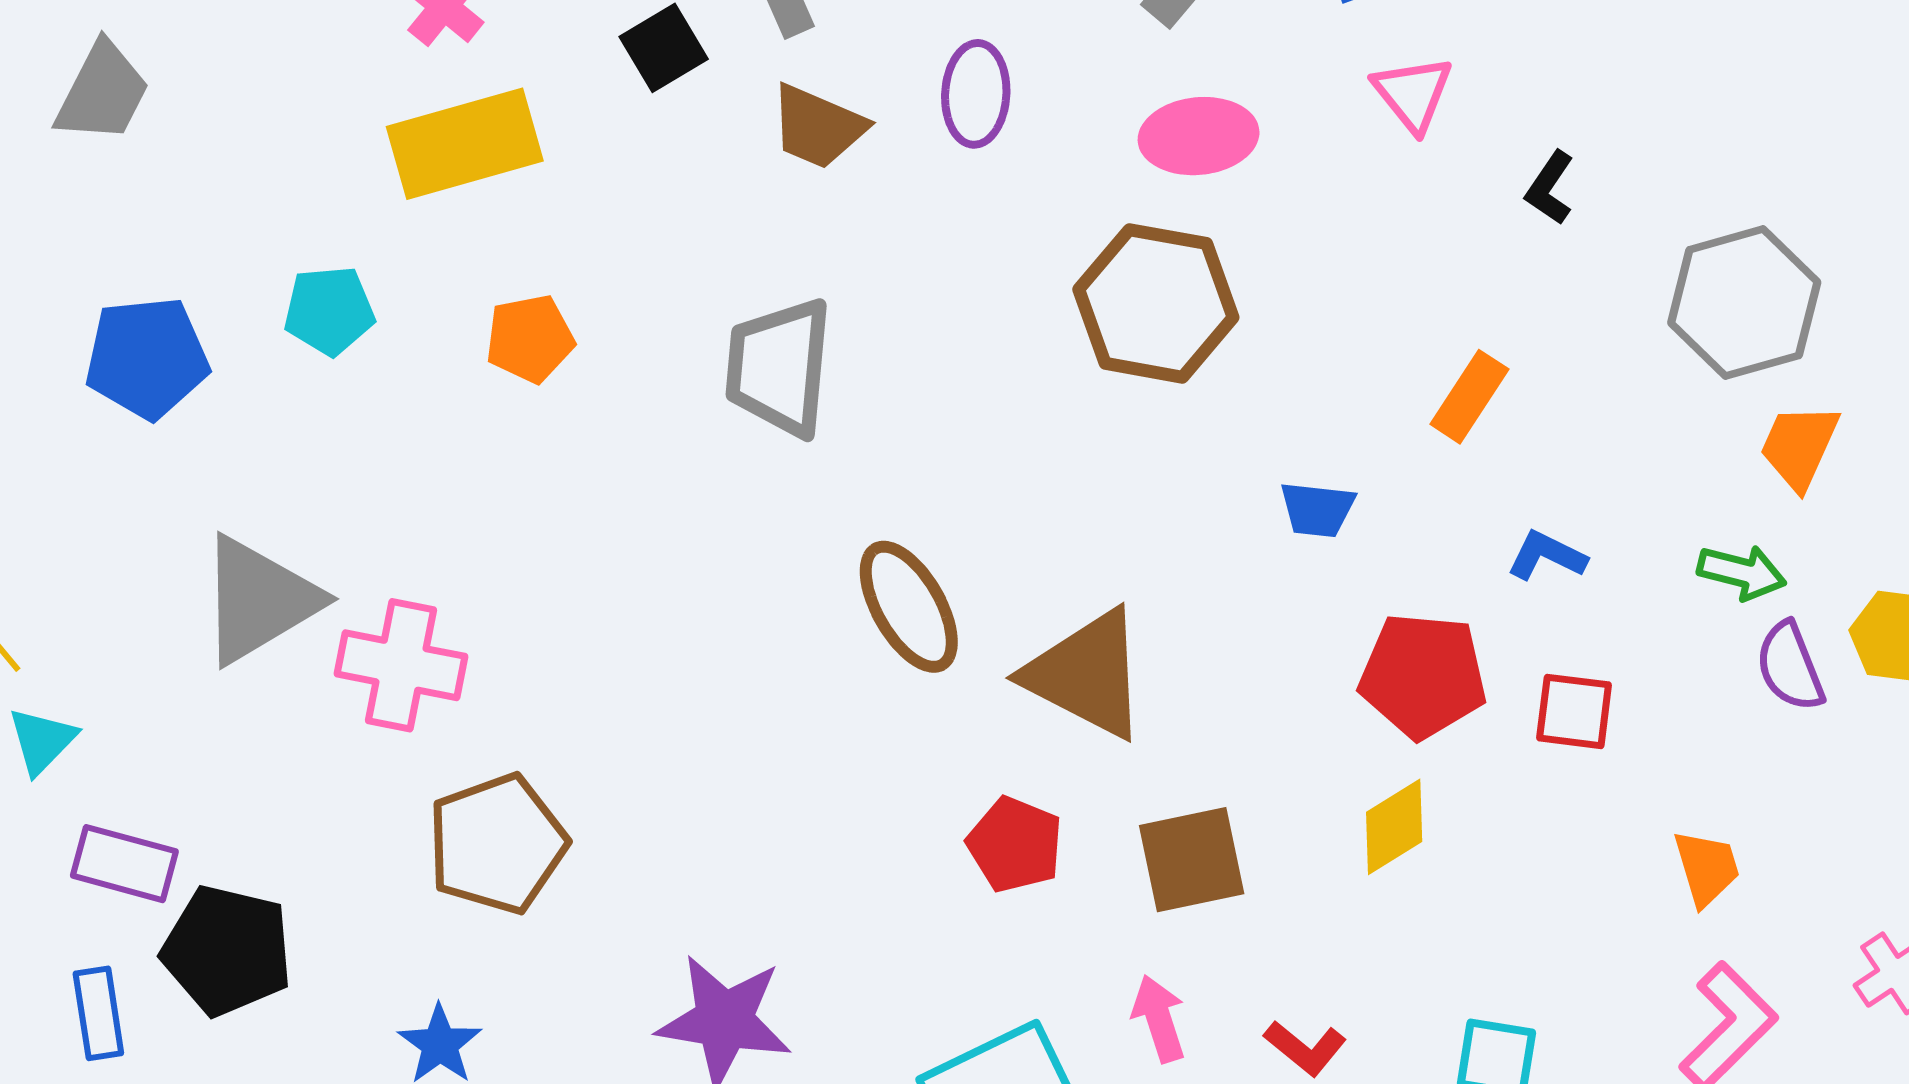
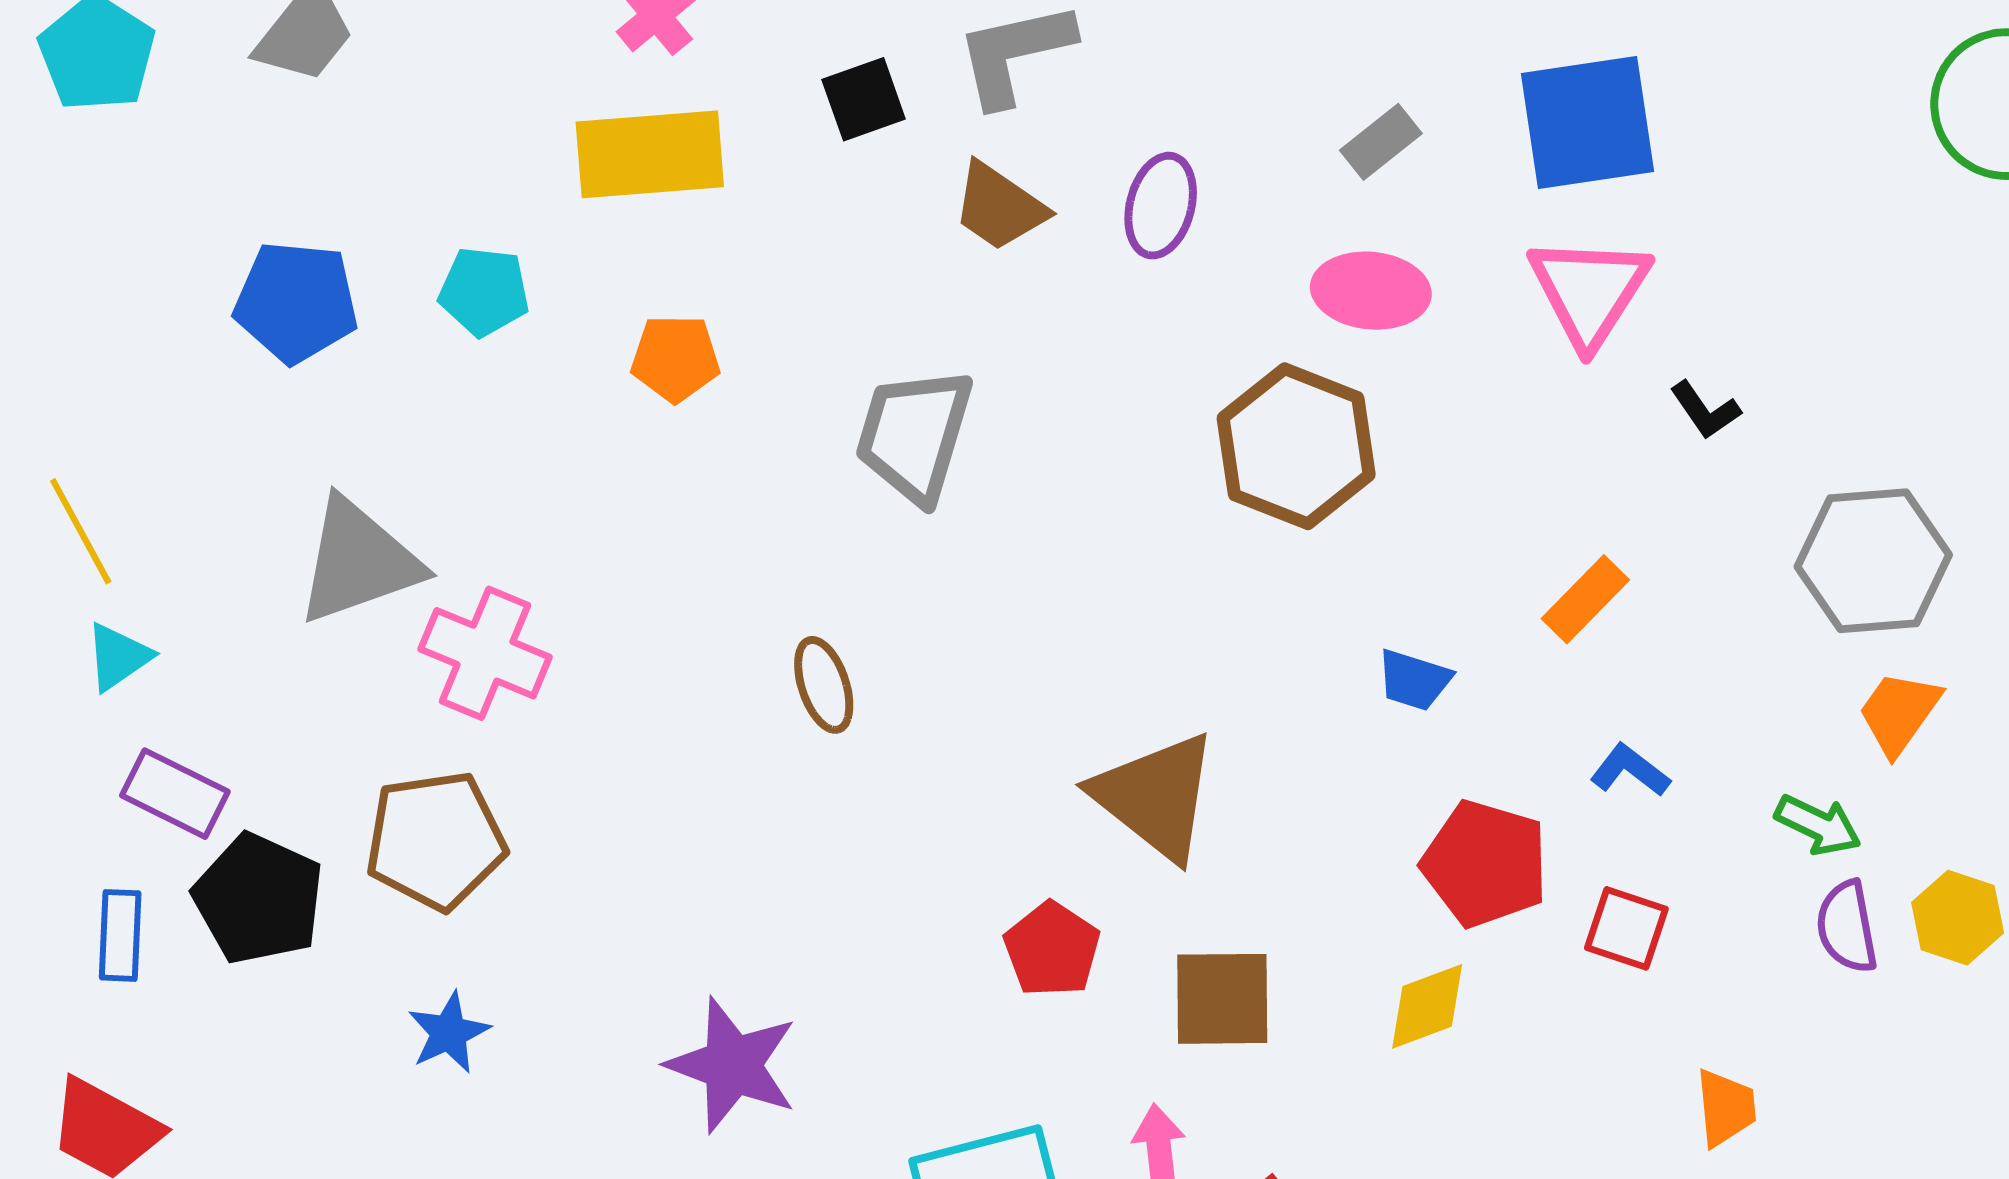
pink triangle: (1413, 94) -> (1589, 291), size x1.5
black L-shape: (1550, 188) -> (1705, 410), turned -80
brown ellipse: (909, 607) -> (824, 685), moved, size x0.7
brown pentagon: (497, 844) -> (436, 841), moved

